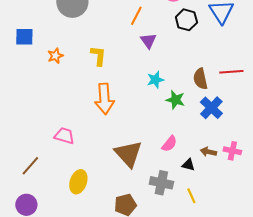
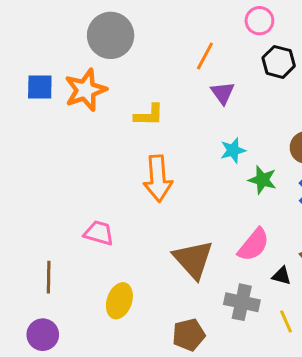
orange star: (55, 56) -> (86, 90), moved, size x1.8
yellow L-shape: (98, 56) -> (149, 115), turned 85
pink semicircle: (169, 144) -> (254, 245), size x1.4
brown line: (30, 166) -> (49, 277), turned -40

